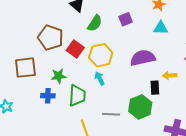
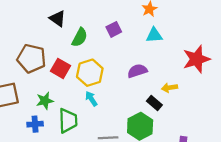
purple semicircle: (143, 58) -> (137, 71), size x0.7
black rectangle: (155, 88) -> (154, 103), turned -40

